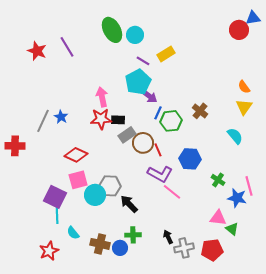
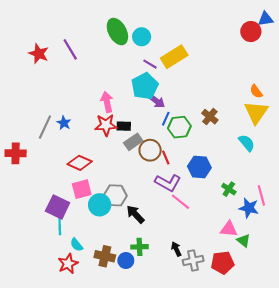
yellow rectangle: (166, 54) -> (174, 57), size x1.4
yellow triangle: (244, 107) -> (256, 112), size x1.4
red star: (49, 251) -> (68, 264), moved

